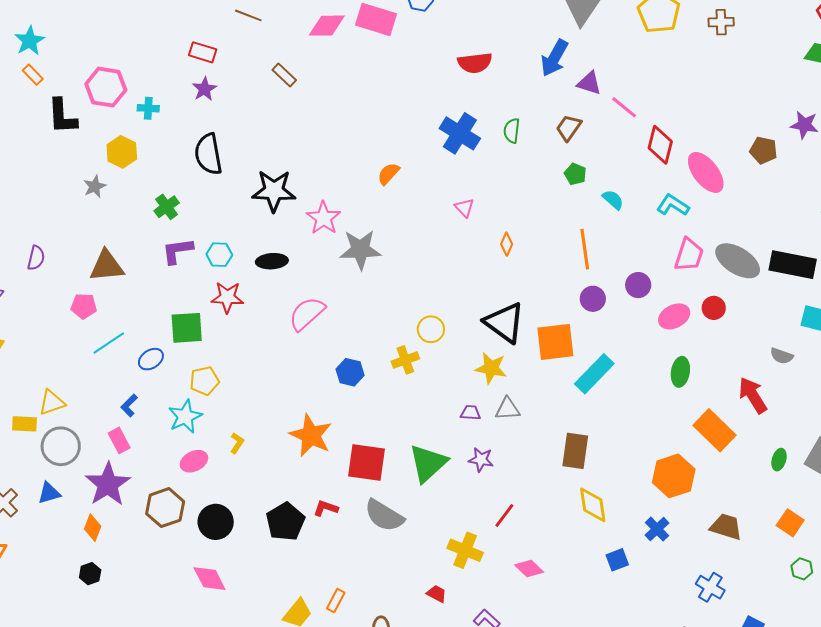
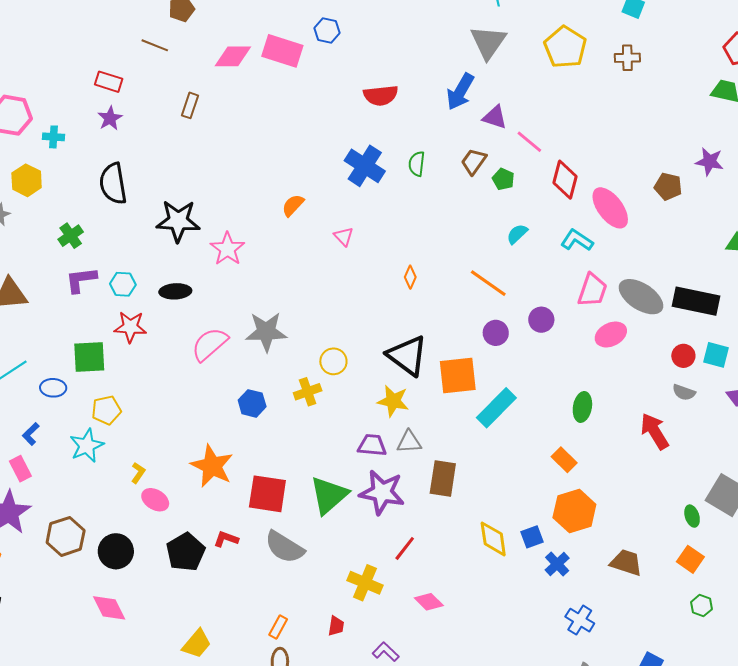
brown rectangle: (284, 75) -> (190, 105), turned 65
green pentagon: (575, 174) -> (503, 179), moved
cyan semicircle: (613, 200) -> (517, 234), turned -85
pink triangle: (464, 208) -> (344, 236), moved
orange line: (585, 249) -> (488, 283), turned -48
gray star: (360, 250) -> (266, 332), moved
red circle: (714, 308) -> (683, 356), moved
pink ellipse: (674, 316) -> (611, 334), moved
blue ellipse: (151, 359) -> (53, 388), turned 35
purple trapezoid: (471, 413) -> (372, 445), size x1.4
orange rectangle: (715, 430) -> (564, 460), moved, size x0.6
brown rectangle: (575, 451) -> (443, 478), moved
purple star: (481, 460) -> (382, 492), size x1.8
green ellipse: (779, 460) -> (692, 516), moved, turned -35
pink ellipse: (194, 461) -> (155, 500), moved, turned 56
blue square: (617, 560) -> (532, 537), moved
blue cross: (710, 587) -> (580, 620), moved
red trapezoid: (437, 594) -> (336, 626), turned 70
orange rectangle: (336, 601) -> (278, 627), moved

